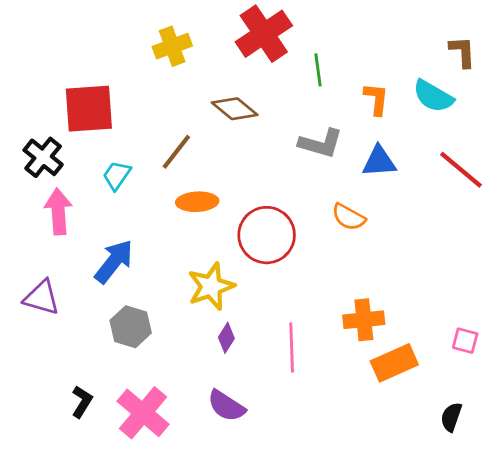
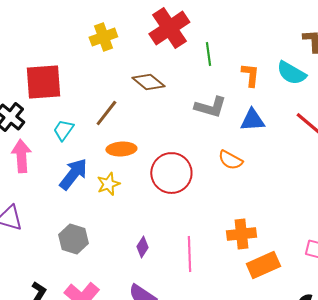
blue arrow: (114, 261) -> (73, 174), moved
yellow star: (211, 286) -> (108, 184), moved, size x0.7

